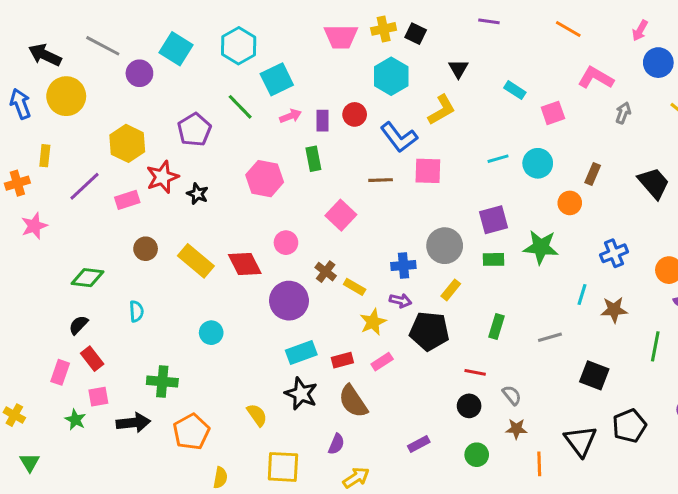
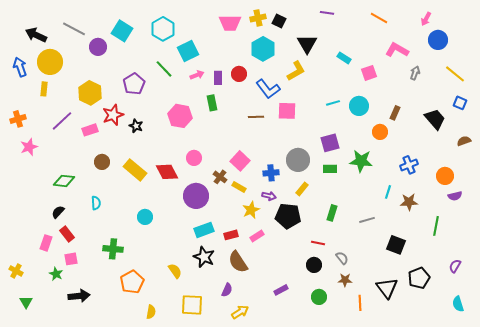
black triangle: (458, 69) -> (307, 44), size x1.5
yellow rectangle: (45, 156) -> (44, 89), moved
pink square: (341, 215) -> (240, 161), moved
black arrow: (133, 423) -> (79, 296), moved

